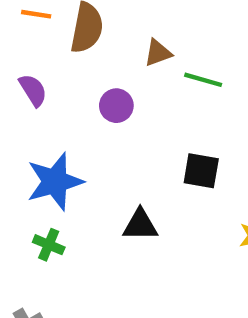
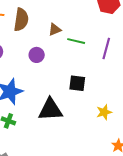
black triangle: (140, 225) -> (50, 110), size x1.5

